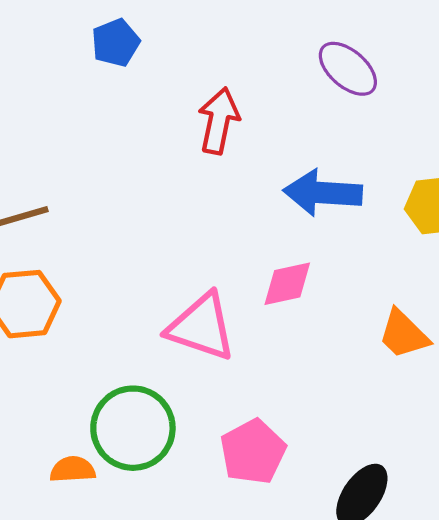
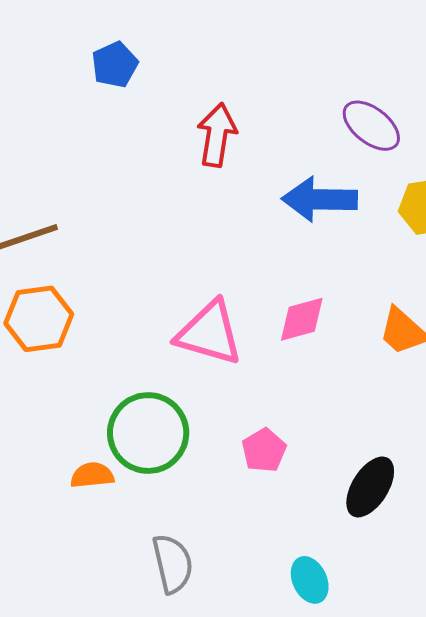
purple ellipse: (348, 69) -> (371, 126), moved
pink diamond: (287, 284) -> (302, 319), moved
pink pentagon: (253, 452) -> (264, 450), size x0.7

